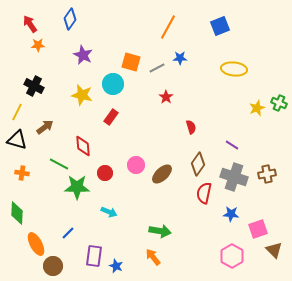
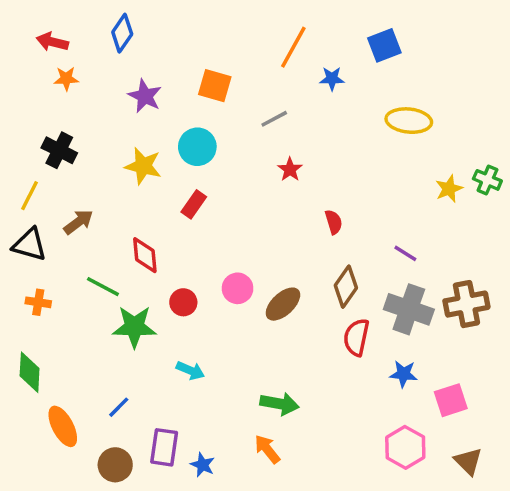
red arrow: (30, 24) -> (52, 42), turned -42
blue star: (180, 58) -> (332, 79), moved
orange square: (131, 62) -> (215, 86), moved
brown cross: (267, 174) -> (466, 304), size x1.4
brown triangle: (274, 250) -> (468, 461), moved
brown circle: (53, 266) -> (115, 465), moved

